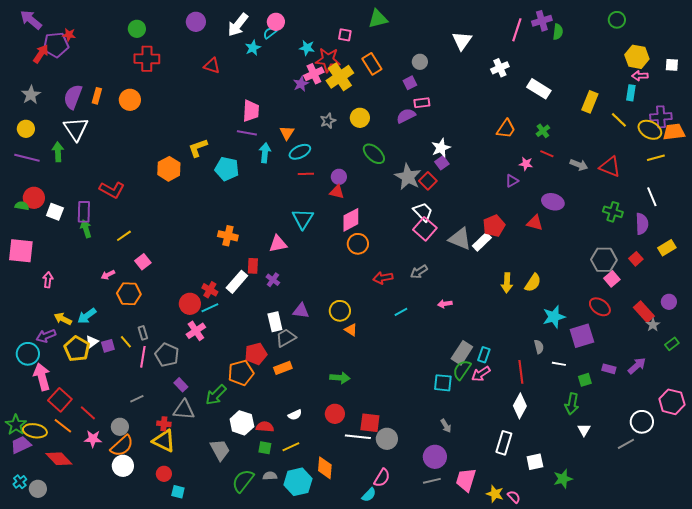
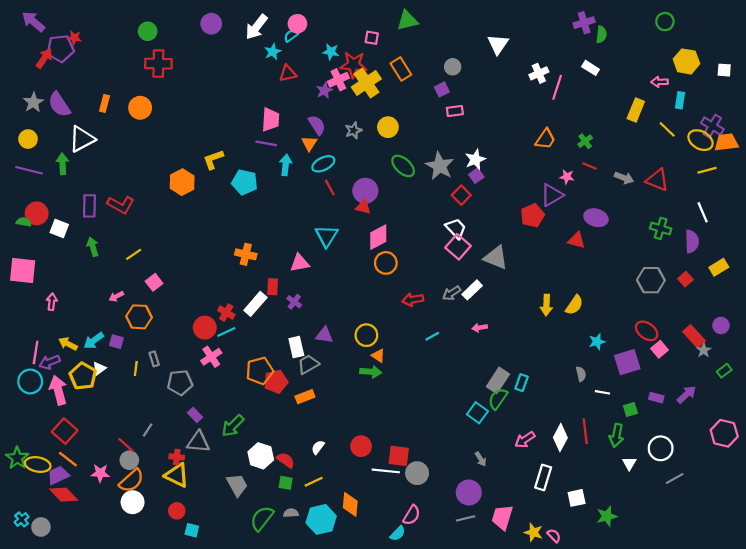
pink line: (517, 30) -> (557, 87), moved
red triangle: (212, 66) -> (288, 73), moved, turned -30
pink arrow: (640, 76) -> (660, 82), moved
white rectangle: (539, 89) -> (591, 68), moved, size x0.7
purple semicircle: (73, 97) -> (59, 105), moved, turned -55
purple semicircle: (406, 116) -> (317, 125), moved, turned 84
purple cross: (661, 117) -> (712, 126), turned 35
white triangle: (76, 129) -> (82, 139), turned 36
red line: (306, 174) -> (330, 188), turned 63
purple circle: (339, 177) -> (365, 191), size x1.5
gray star: (408, 177) -> (440, 166), moved
purple triangle: (512, 181) -> (552, 195), size x1.6
purple rectangle: (84, 212) -> (89, 206), moved
red pentagon: (494, 226) -> (532, 216), moved
white rectangle: (482, 242) -> (472, 290), moved
pink square: (612, 279) -> (660, 349), moved
cyan star: (554, 317) -> (597, 342), size x0.7
yellow line: (126, 342) -> (136, 369), turned 48
purple square: (108, 346) -> (116, 342), moved, turned 32
gray pentagon: (167, 355) -> (180, 383), turned -30
pink line: (143, 357) -> (36, 352), moved
red line: (521, 372) -> (585, 431), moved
orange pentagon: (241, 373) -> (260, 371), moved
pink arrow: (481, 374) -> (525, 440), moved
pink arrow: (42, 377) -> (58, 390), moved
green arrow: (340, 378) -> (371, 372), moved
cyan square: (443, 383) -> (477, 413), turned 30
gray line: (137, 399) -> (148, 430), turned -32
red line: (88, 413) -> (126, 445), moved
white semicircle: (295, 415) -> (318, 447), turned 152
white circle: (642, 422) -> (661, 448), moved
red semicircle: (265, 427) -> (286, 460), turned 30
purple trapezoid: (21, 445) -> (58, 475), moved

